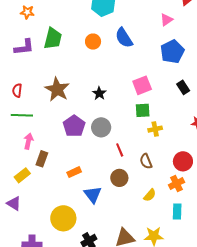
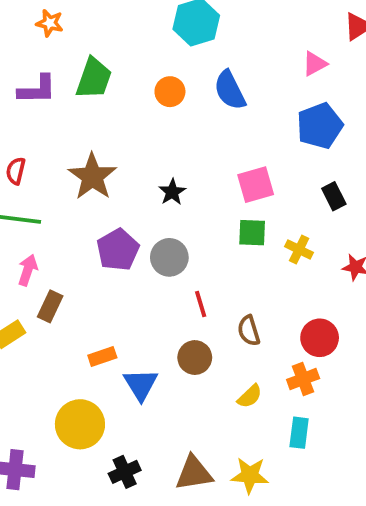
yellow cross: (155, 129) -> (299, 250), moved, turned 32
orange rectangle: (74, 172) -> (102, 357), moved

